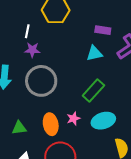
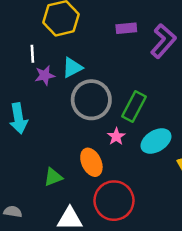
cyan triangle: (94, 53) -> (72, 67), moved
gray circle: (41, 81) -> (91, 100), moved
pink star: (73, 119) -> (116, 136), moved

